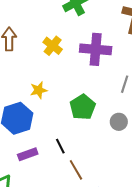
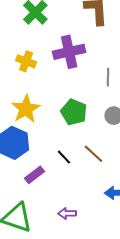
yellow star: (39, 90) -> (26, 109), size x1.6
brown line: (76, 170) -> (93, 154), moved

